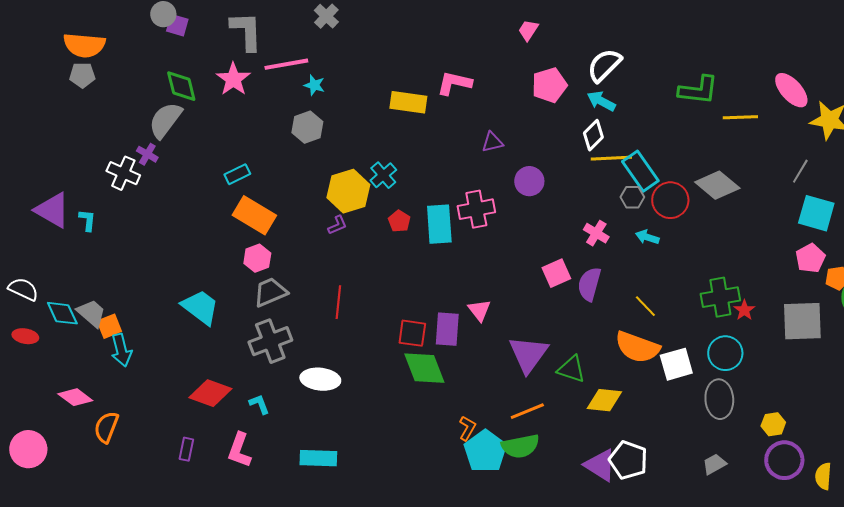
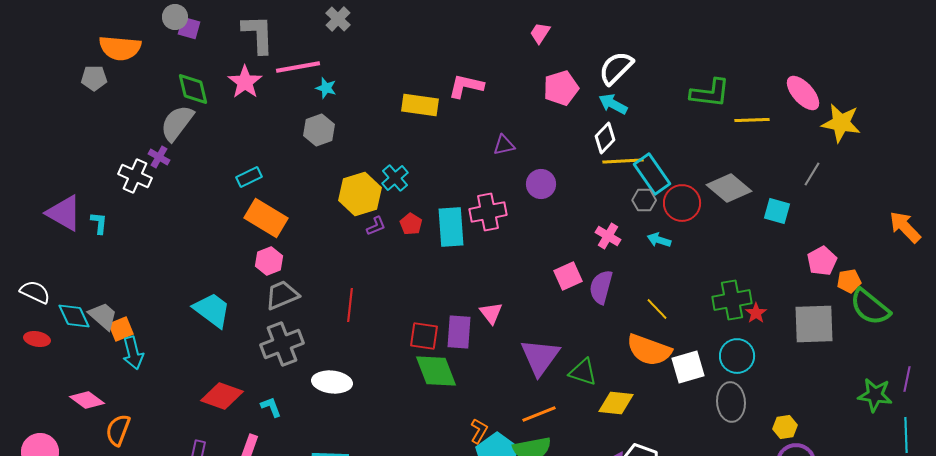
orange semicircle: (84, 45) -> (120, 48), moved
cyan square: (816, 213) -> (777, 211), moved, size x0.7
purple L-shape: (337, 225) -> (376, 226), moved

